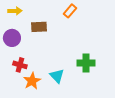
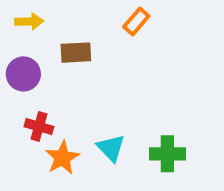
green cross: (86, 63) -> (167, 154), moved

